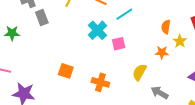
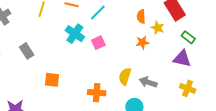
gray rectangle: (42, 18) -> (27, 51), moved
yellow semicircle: (139, 72) -> (125, 76), moved
orange cross: (100, 82) -> (97, 93), moved

